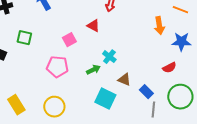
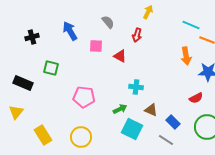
pink square: (69, 40) -> (96, 46), moved, turned 32
cyan cross: (109, 57) -> (136, 87), turned -32
green arrow: (93, 70) -> (120, 109), moved
gray line: (153, 110) -> (166, 140), moved, turned -63

